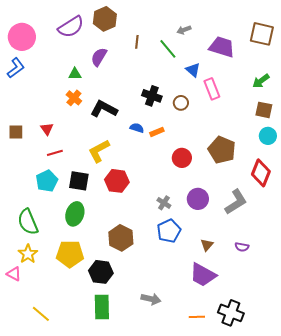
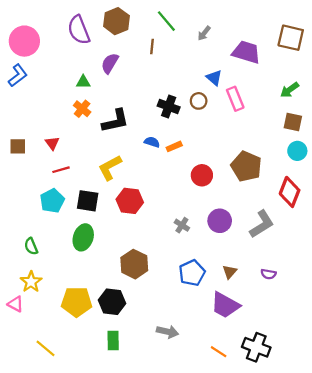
purple semicircle: (71, 27) -> (79, 30), turned 100
gray arrow: (184, 30) -> (204, 33), turned -32
green line: (168, 49) -> (166, 21), moved
brown circle: (181, 103) -> (199, 101), moved
black L-shape: (104, 109) -> (115, 121), turned 140
green semicircle: (28, 222) -> (31, 246), size x0.6
blue pentagon: (169, 231) -> (192, 273), moved
yellow pentagon: (70, 254) -> (77, 302), moved
green rectangle: (102, 307) -> (113, 341), size x0.7
orange line: (197, 317) -> (219, 352), turned 35

